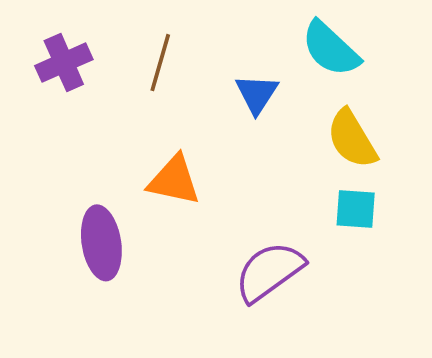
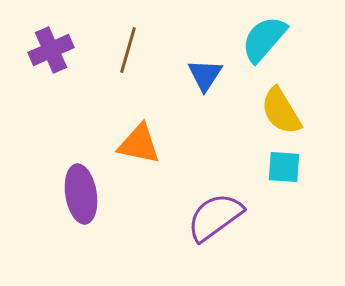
cyan semicircle: (331, 49) -> (264, 39), turned 88

